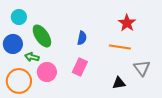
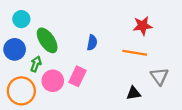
red star: (127, 23) -> (143, 26), turned 30
green arrow: (32, 57) -> (36, 64), turned 96
pink rectangle: (80, 67) -> (77, 76), moved

